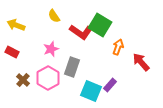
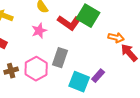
orange arrow: (118, 47) -> (116, 38), moved, turned 84
pink star: (51, 49) -> (39, 31), moved
brown cross: (23, 80) -> (11, 71), turned 32

